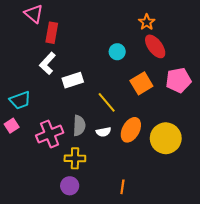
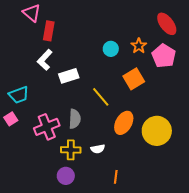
orange star: (147, 22) -> (139, 46), moved
red ellipse: (155, 46) -> (167, 24), moved
pink pentagon: (178, 80) -> (164, 56), moved, turned -30
white semicircle: (103, 132) -> (98, 149), moved

